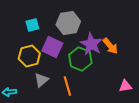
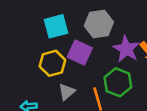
cyan square: (32, 25) -> (56, 26), size x1.5
green hexagon: (80, 59) -> (118, 82), moved

